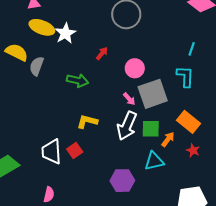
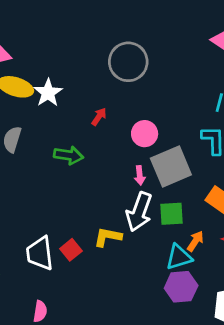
pink arrow: (129, 99) -> (140, 175), turned 40
yellow L-shape: (87, 121) -> (108, 237), moved
orange arrow: (168, 139) -> (195, 241), moved
purple hexagon: (122, 181) -> (181, 287), moved

